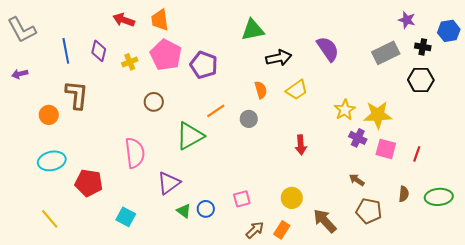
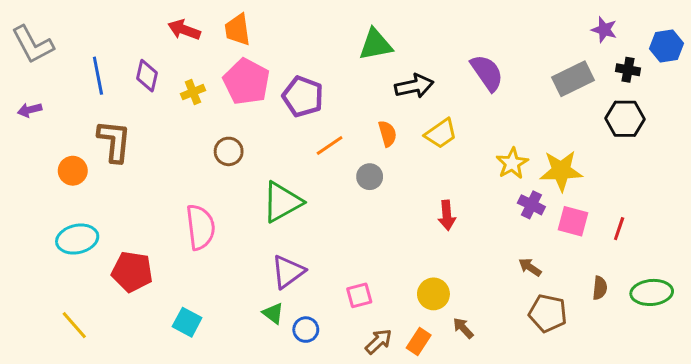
orange line: (216, 111) -> (330, 145), moved
purple triangle: (169, 183) -> (288, 272), moved
blue circle: (206, 209) -> (306, 330), moved
brown arrow: (325, 221) -> (463, 328), moved, size x0.6

